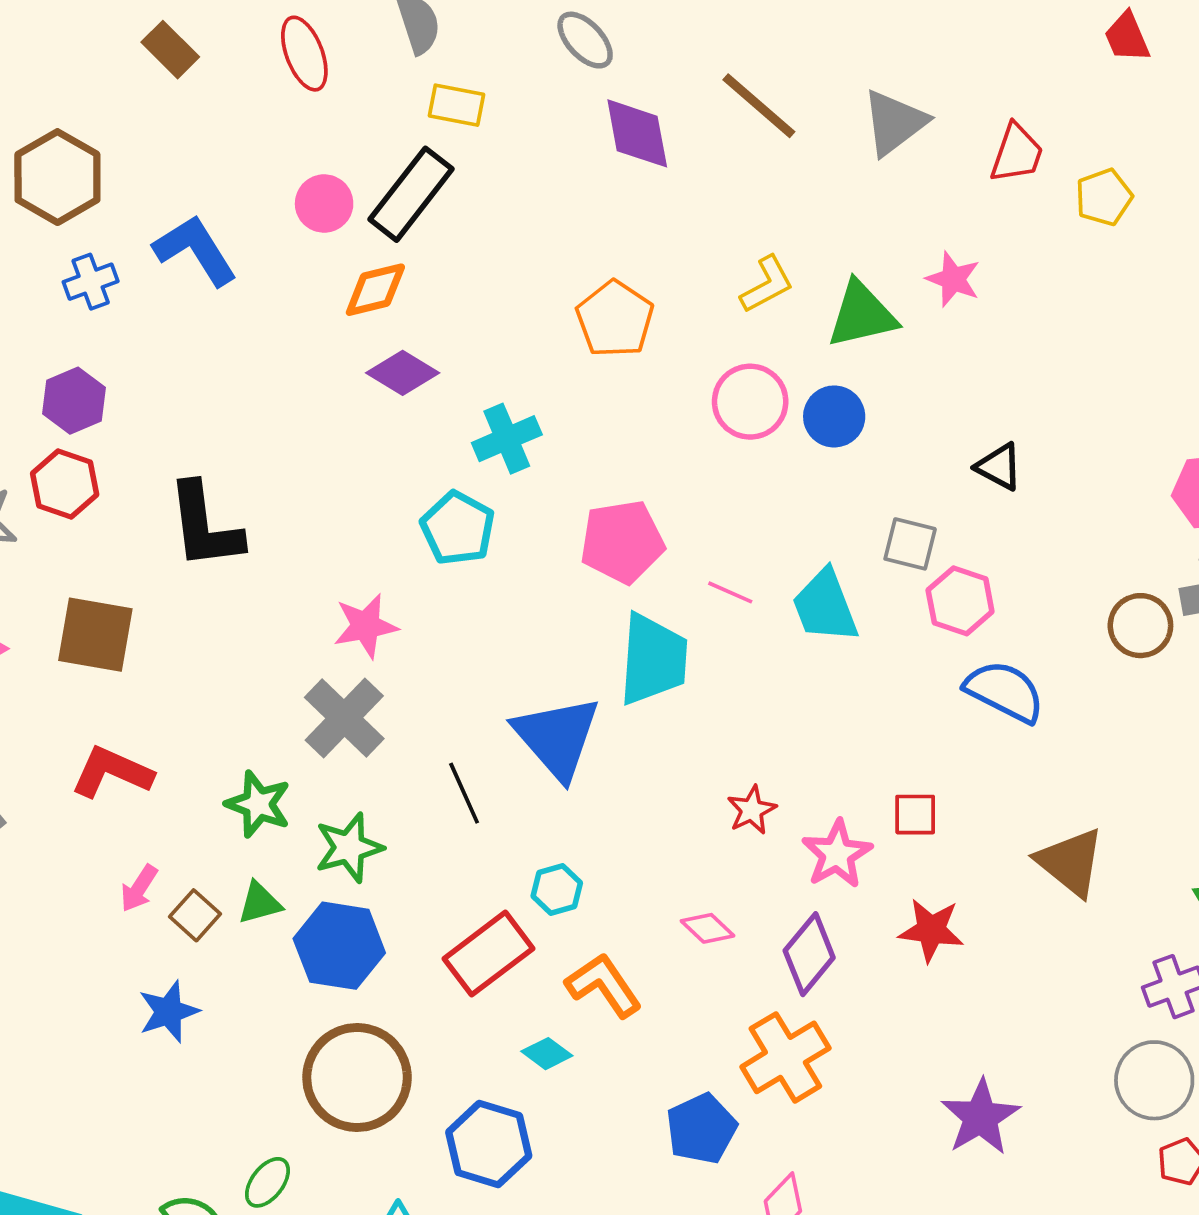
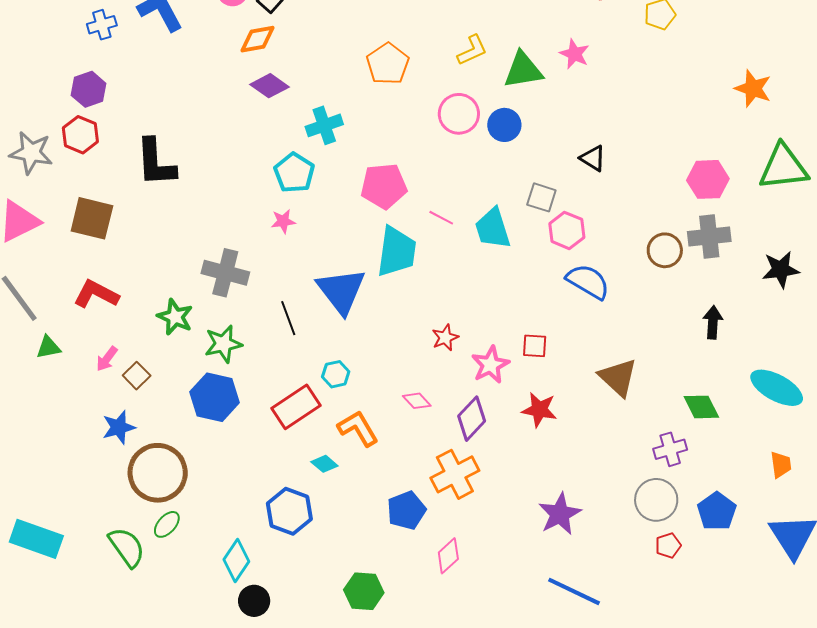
pink star: (366, 626) -> (283, 221), moved, size x0.7
gray cross: (344, 718) -> (225, 273), turned -33
green triangle: (260, 903) -> (48, 347), moved
brown circle: (357, 1078) -> (158, 473), moved

